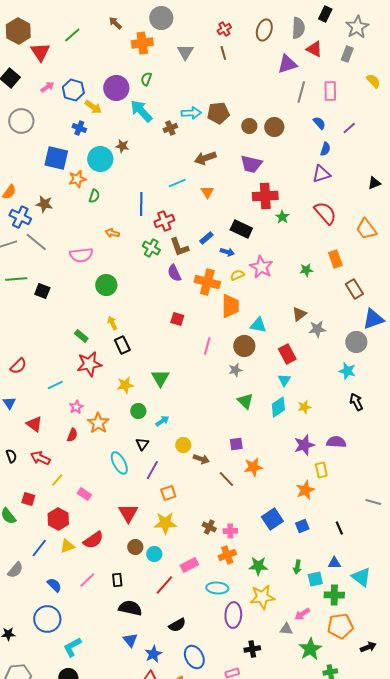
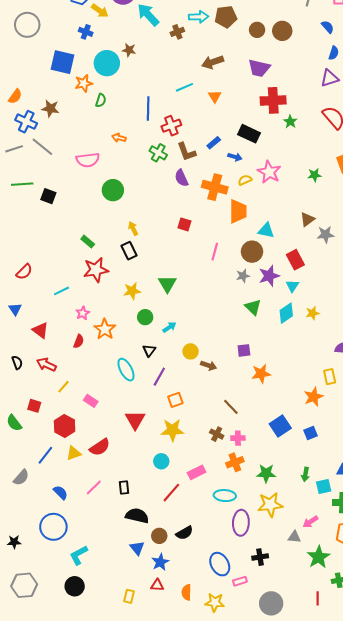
yellow arrow: (112, 323) -> (133, 228), moved
purple star: (304, 445) -> (269, 276), moved
brown line: (226, 479) -> (231, 407), moved
brown circle: (135, 547) -> (159, 536), moved
blue ellipse: (194, 657) -> (220, 564), moved

